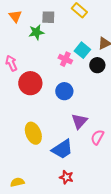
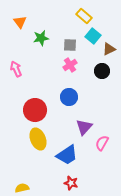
gray square: (48, 17) -> (70, 45), moved
cyan square: (82, 50) -> (93, 36), moved
pink cross: (65, 59) -> (70, 65), turned 32
red circle: (30, 83) -> (35, 110), moved

